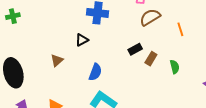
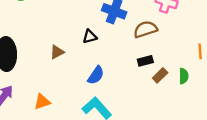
brown semicircle: (150, 17) -> (145, 29), moved
green semicircle: (175, 67) -> (184, 76), moved

